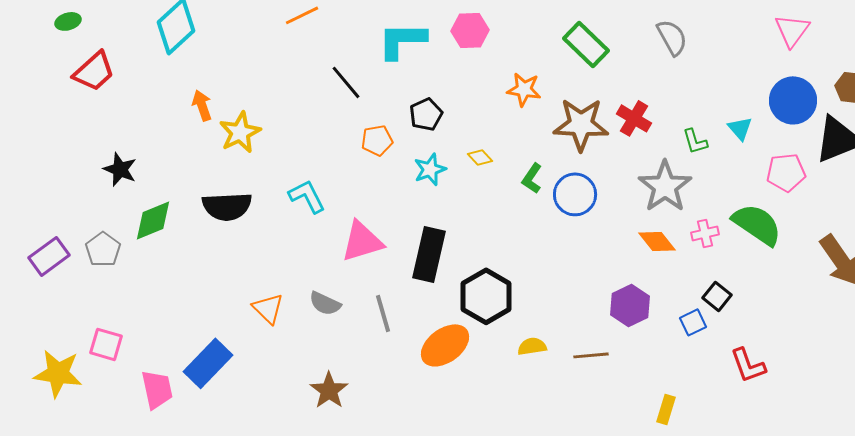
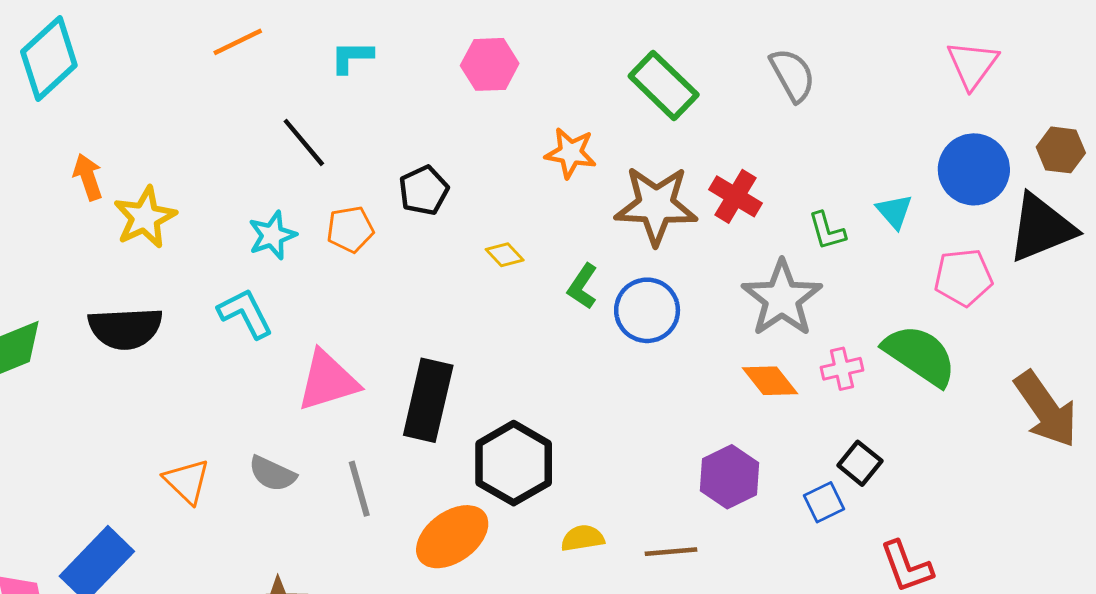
cyan L-shape: (402, 40) -> (352, 57), moved, size x0.6
cyan star: (430, 169) -> (272, 235), moved

